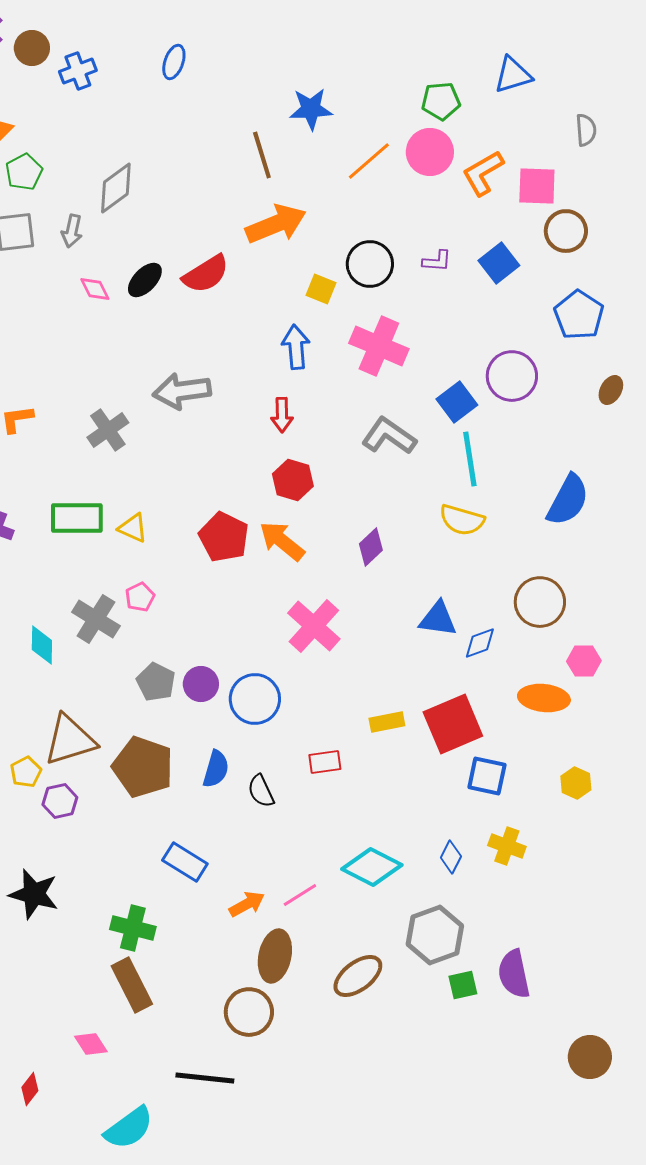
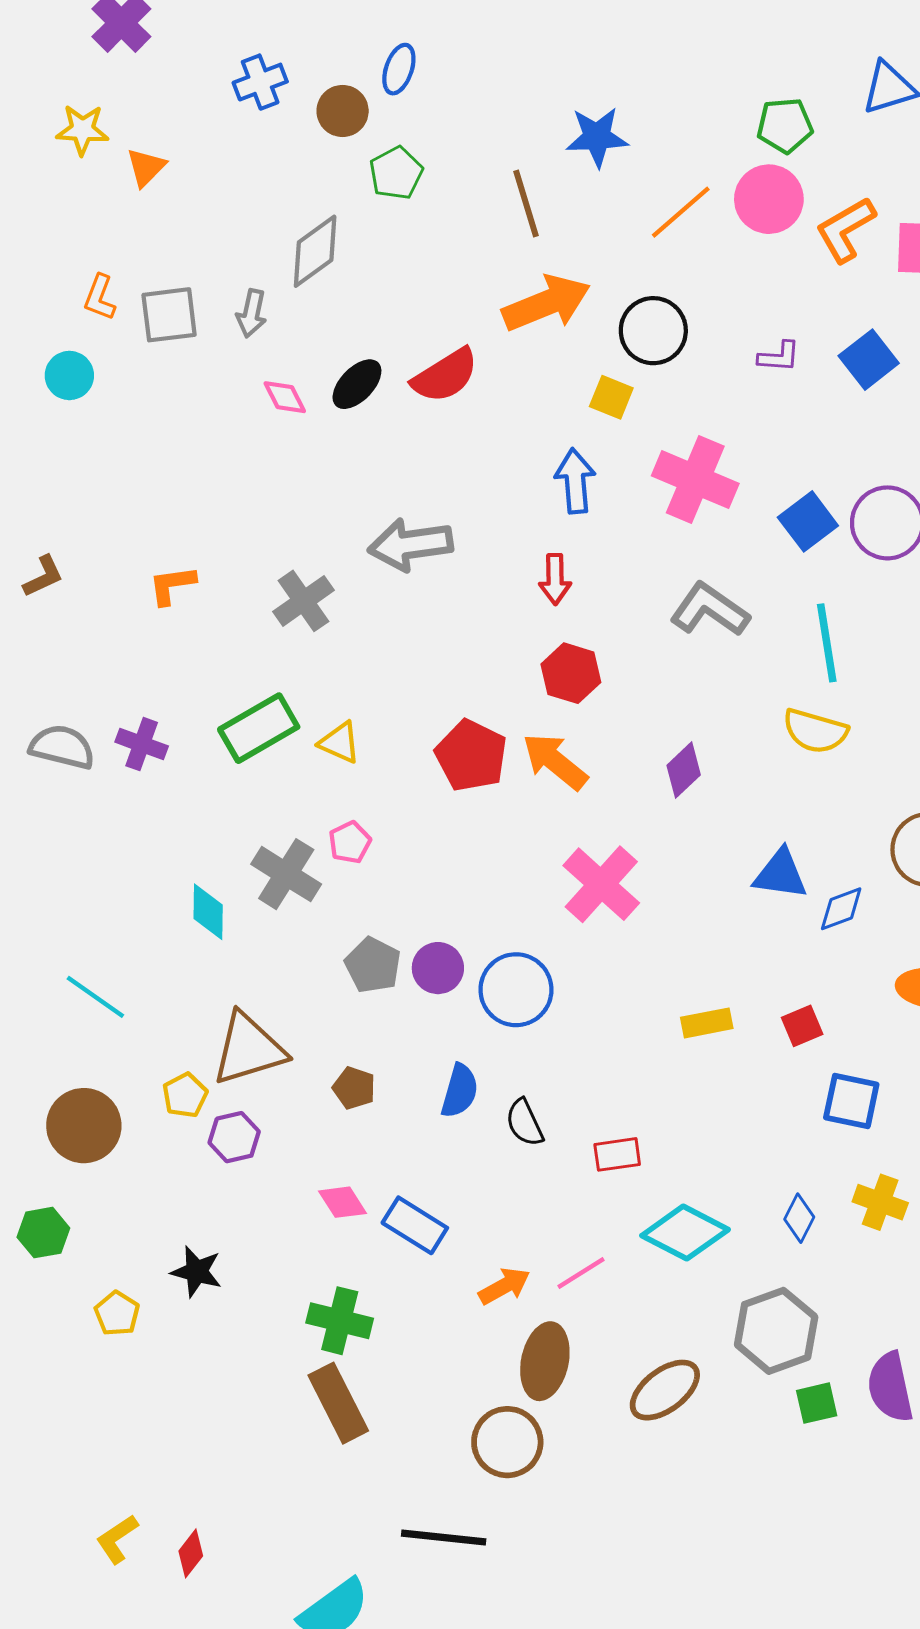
brown circle: (32, 48) -> (343, 111), moved
green pentagon: (24, 172) -> (396, 173), moved
black circle: (370, 264) -> (653, 331), moved
blue square: (457, 402) -> (808, 521), moved
green rectangle: (77, 518) -> (259, 728), turned -30
red square: (453, 724) -> (802, 1026), size x0.5
red rectangle: (325, 762) -> (617, 1154), moved
brown pentagon: (143, 767) -> (354, 1088), size x0.5
black star: (34, 894) -> (197, 1272), size x0.7
pink diamond: (91, 1044) -> (343, 1202), moved

